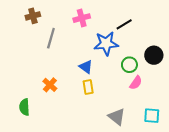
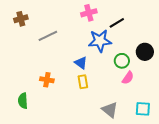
brown cross: (33, 16) -> (21, 19), moved
pink cross: (82, 18) -> (89, 13), moved
gray line: (51, 38) -> (48, 36), turned 48
orange cross: (50, 85) -> (47, 80), turned -32

